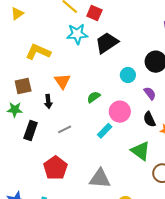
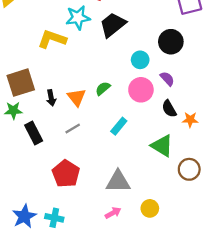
yellow L-shape: (38, 52) -> (52, 39), moved
orange triangle: (62, 81) -> (77, 97), moved
brown square: (23, 86) -> (21, 83), size x1.4
pink circle: (120, 112) -> (141, 90), moved
black rectangle: (31, 130) -> (34, 133), turned -42

